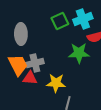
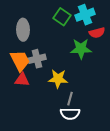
green square: (60, 21) -> (62, 17), turned -30
red triangle: (30, 78) -> (22, 80), moved

